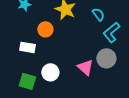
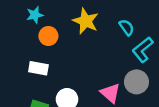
orange circle: (45, 29) -> (48, 36), moved

